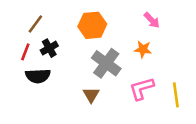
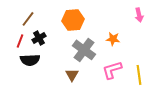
pink arrow: (152, 20) -> (139, 15), moved, turned 32

